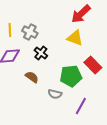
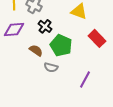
green pentagon: (71, 76) -> (61, 45), moved, turned 30
gray semicircle: (55, 94) -> (51, 67), moved

